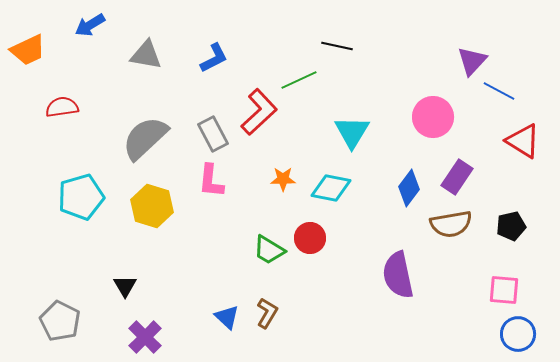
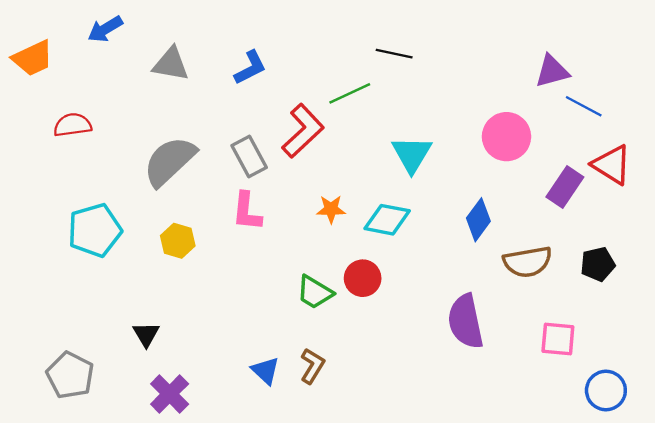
purple triangle: (472, 61) -> (552, 71), turned 32
purple rectangle: (457, 177) -> (565, 187), moved
yellow hexagon: (152, 206) -> (178, 241), size x0.7
pink square: (504, 290) -> (558, 339), moved

